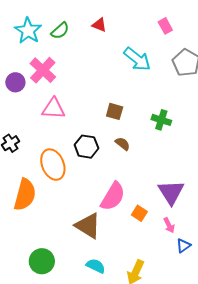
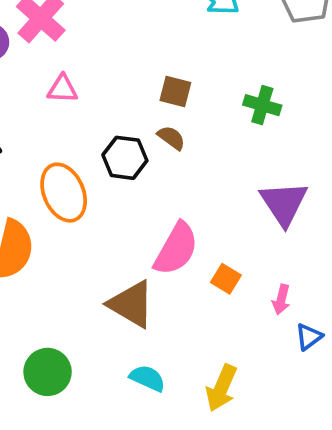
pink triangle: (54, 109) -> (62, 89), size x0.7
brown semicircle: (123, 144) -> (171, 138), moved
purple triangle: (171, 192) -> (284, 203), moved
pink arrow: (169, 225) -> (281, 300), turned 42

